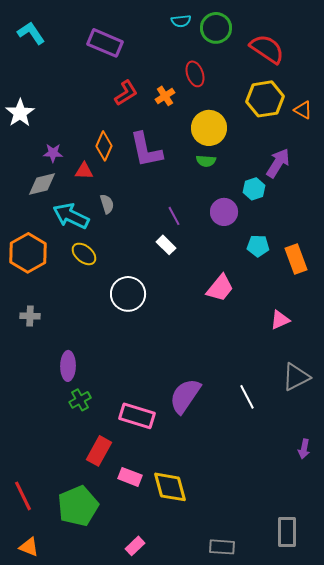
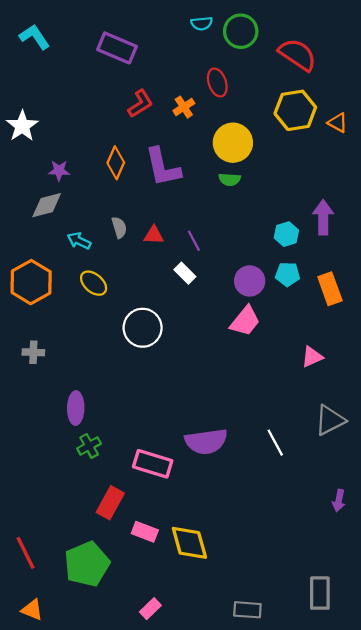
purple arrow: (278, 163) -> (323, 217), moved, turned -32
red triangle: (84, 171) -> (154, 235), moved
cyan hexagon: (254, 189) -> (286, 234), moved
purple circle: (224, 212) -> (250, 281), moved
cyan arrow: (71, 216) -> (79, 241), size x0.6
purple semicircle: (185, 396) -> (206, 441), turned -132

